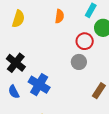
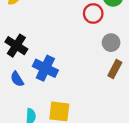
gray circle: (79, 62) -> (111, 43), moved

